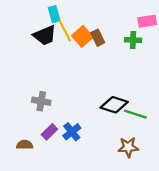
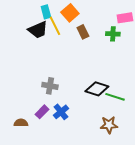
orange square: (82, 36) -> (70, 13), moved
gray cross: (41, 101) -> (50, 86), moved

